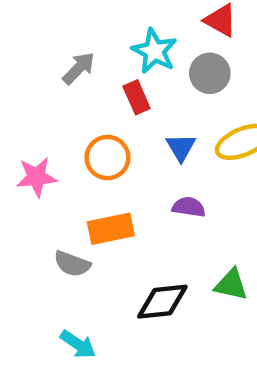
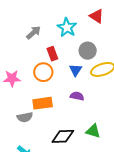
gray circle: (210, 73) -> (88, 51), moved
red rectangle: (137, 97) -> (52, 54), moved
gray semicircle: (72, 264) -> (25, 117), turned -35

